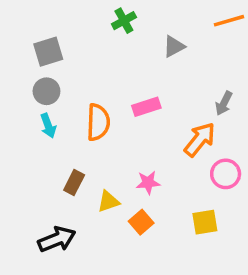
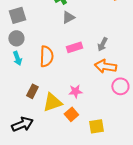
gray triangle: (174, 46) -> (68, 17), moved
gray arrow: (224, 103) -> (102, 44), moved
orange arrow: (200, 139) -> (105, 66), turned -120
yellow triangle: (108, 201) -> (52, 102), size x1.5
yellow square: (205, 222) -> (96, 126), moved

